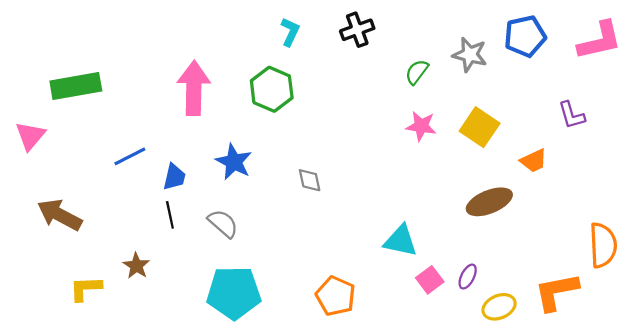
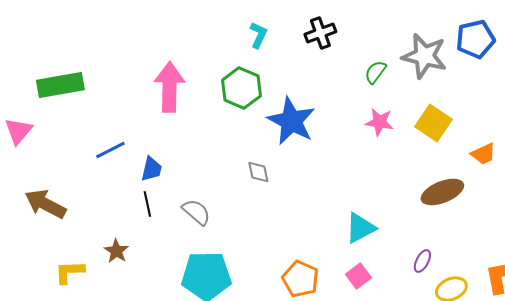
gray star: (470, 55) -> (424, 56), size x1.4
blue star: (234, 162) -> (291, 121), moved, size x1.4
gray diamond: (310, 180) -> (258, 172), moved
cyan triangle: (401, 241) -> (360, 228), turned -40
pink square: (430, 280) -> (358, 276), moved

